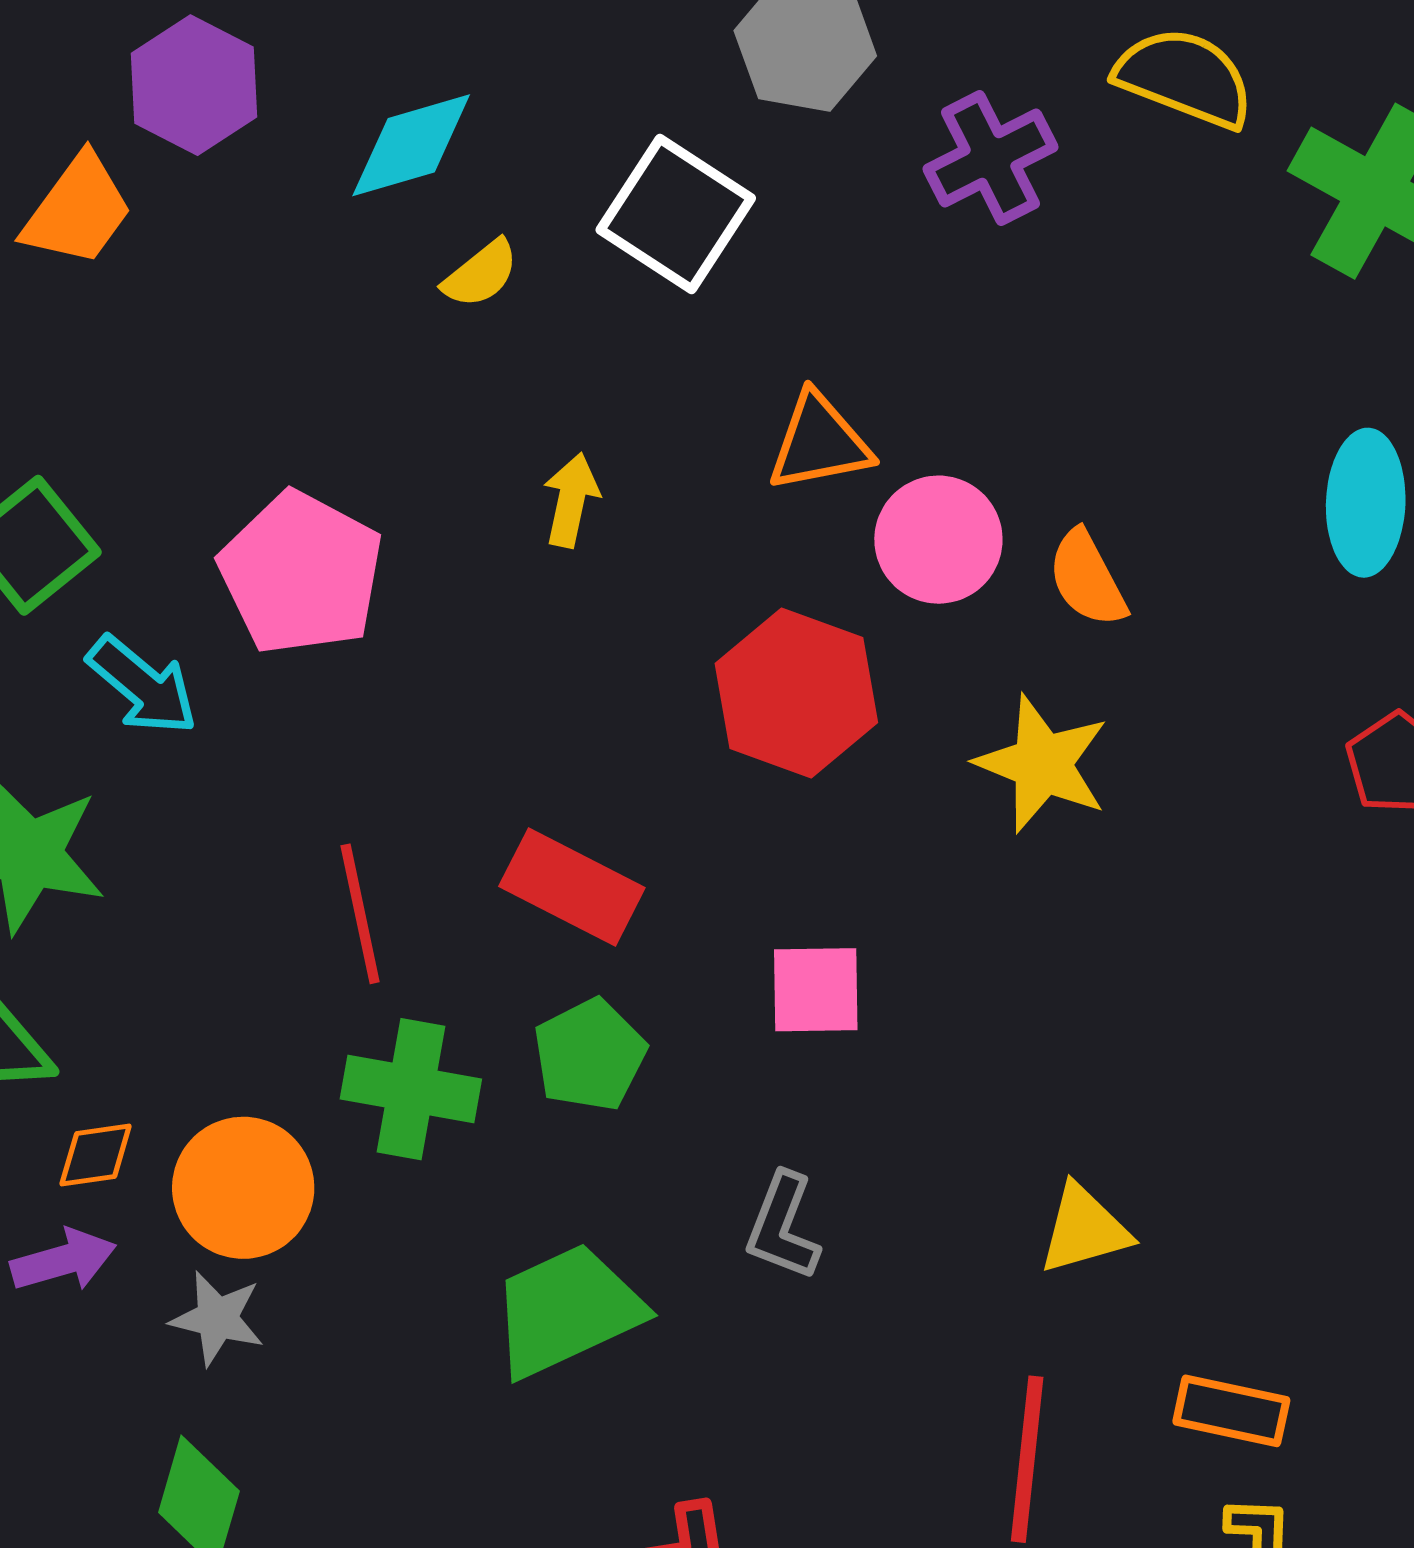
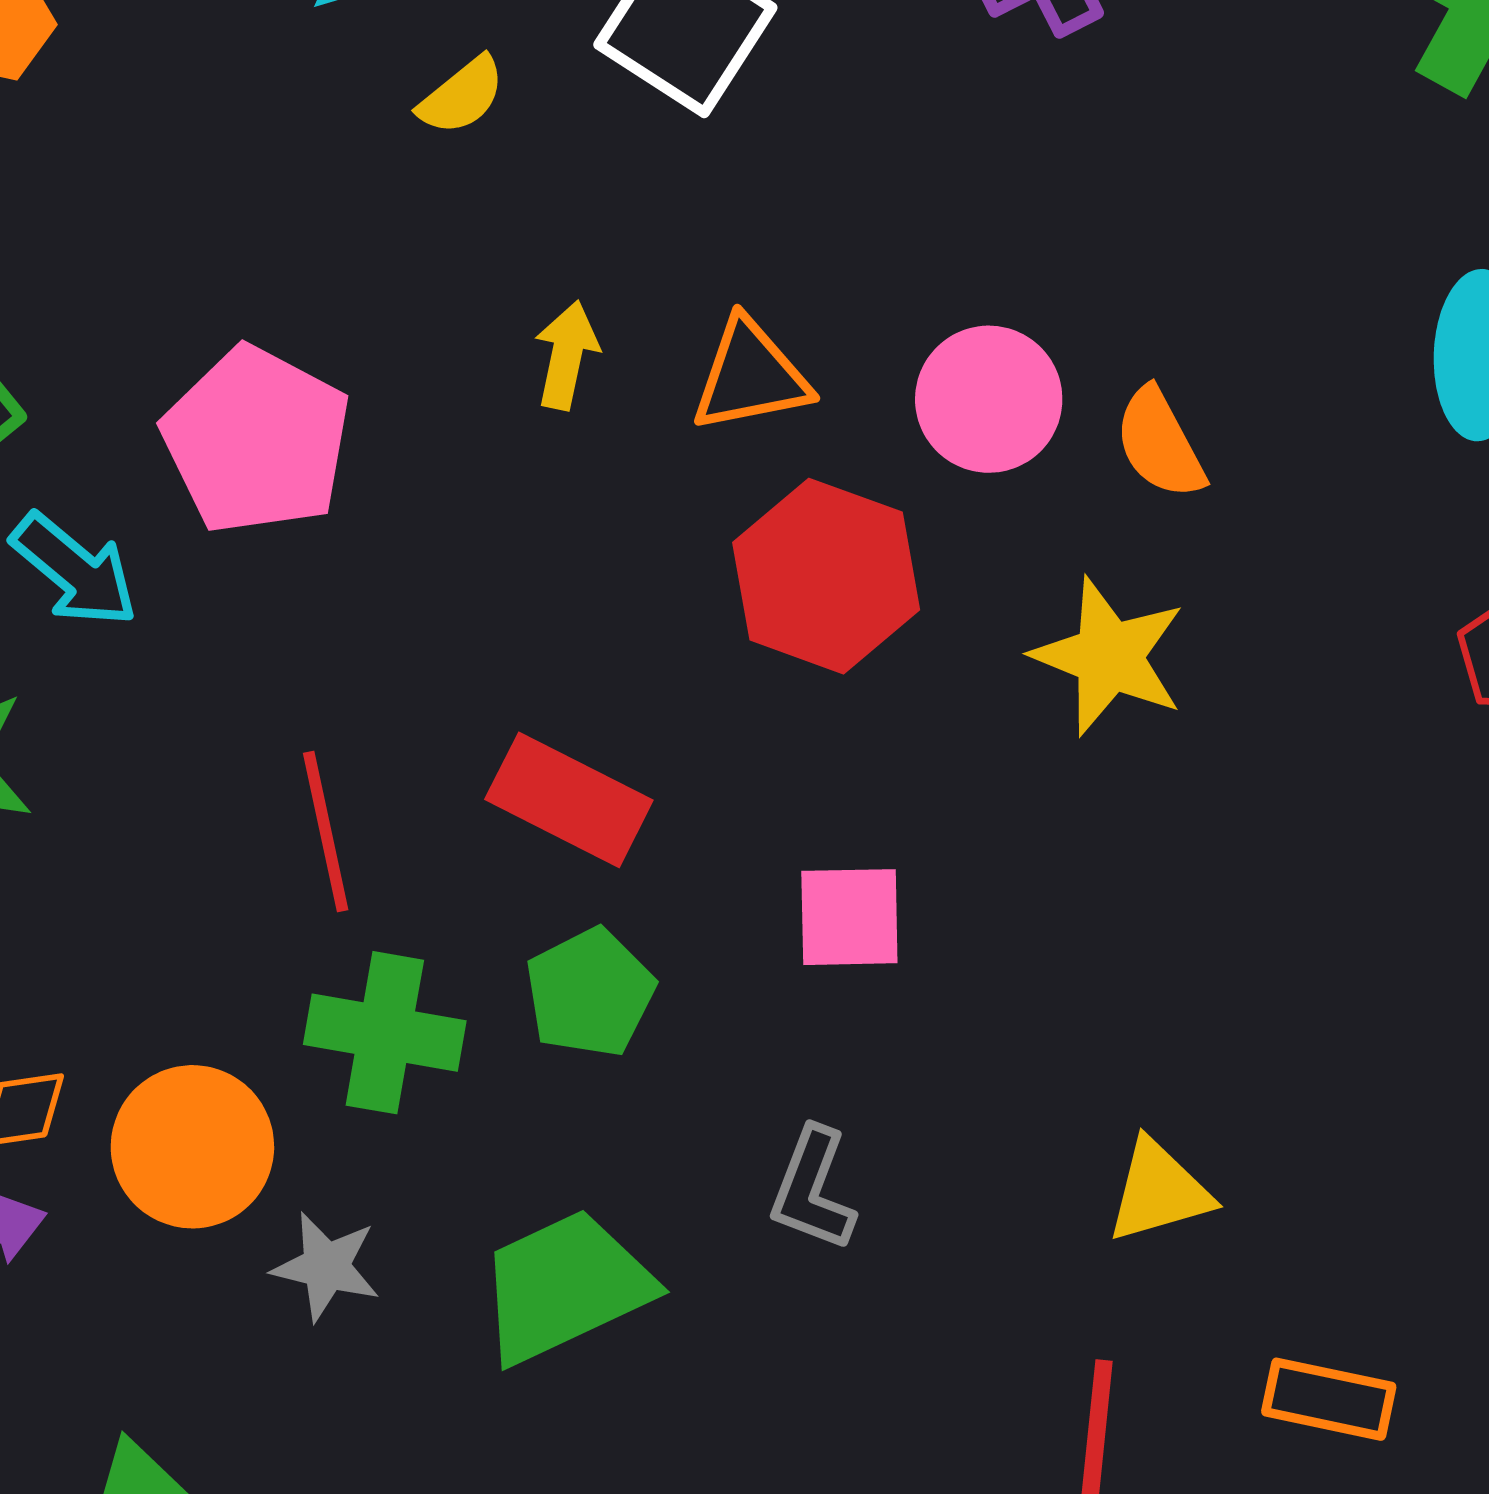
orange triangle: (819, 443) -> (750, 376), moved
gray star: (217, 1318) -> (326, 1267), moved

